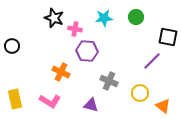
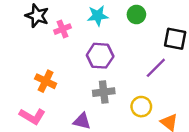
pink cross: (75, 29) -> (63, 29), turned -32
purple hexagon: (87, 51) -> (100, 56), moved
gray cross: (109, 81) -> (104, 92), turned -30

